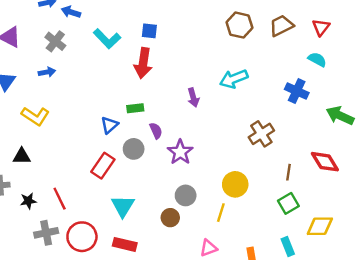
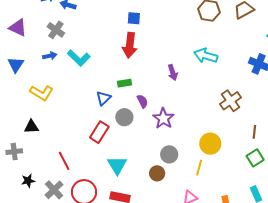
cyan L-shape: (107, 39) -> (79, 58), moved
cyan arrow: (234, 79) -> (206, 56), turned 40
black star: (28, 201) -> (28, 181), moved
gray cross: (46, 233) -> (54, 190), turned -30

